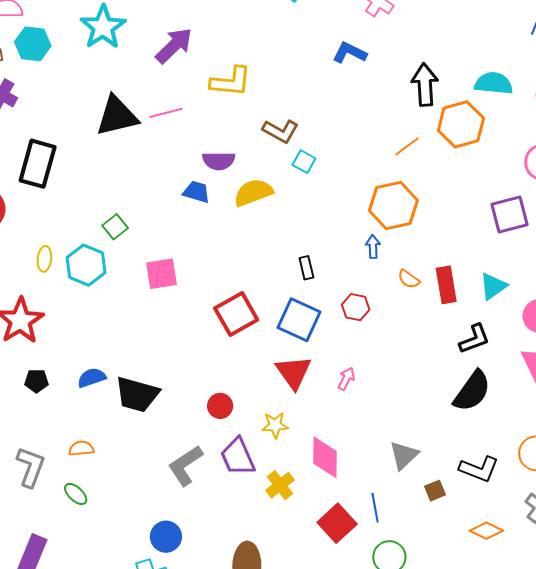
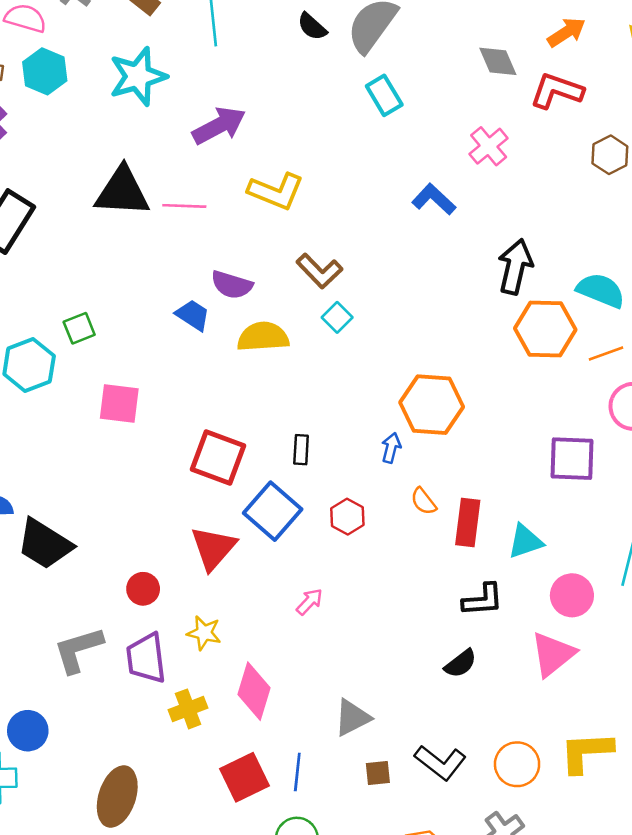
orange line: (407, 147) -> (606, 353), moved
red square: (236, 314) -> (218, 458), moved, turned 33
red triangle: (294, 372) -> (213, 548), moved
black semicircle: (472, 391) -> (461, 663), size x0.6

